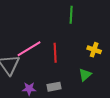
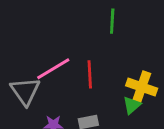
yellow cross: (94, 50) -> (142, 87), moved, size x1.5

